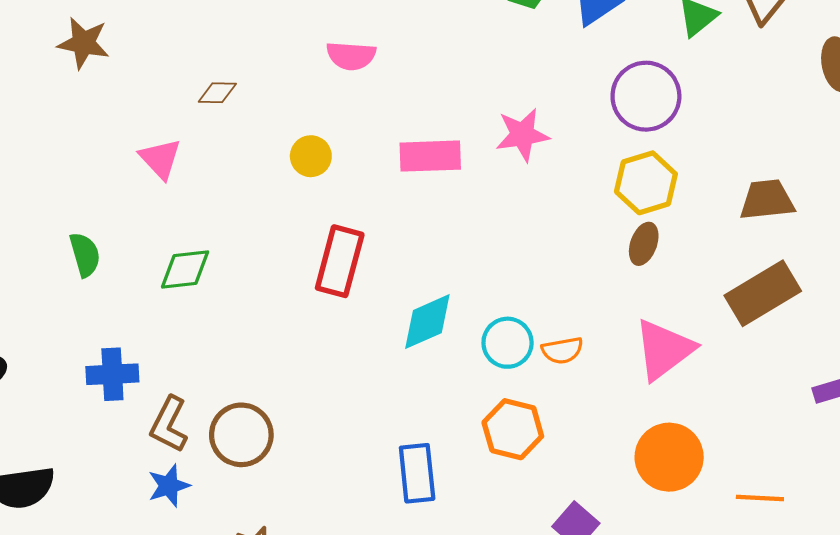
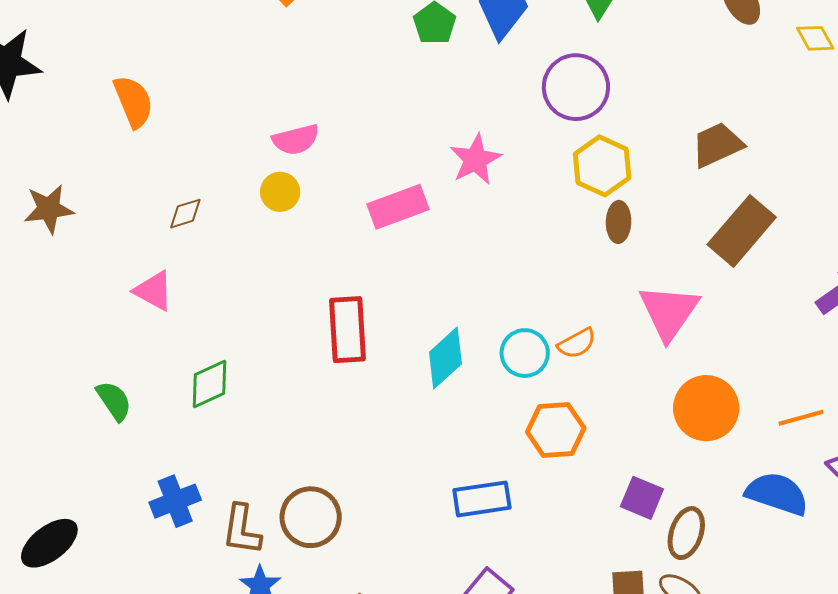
yellow circle: (311, 156) -> (280, 192), moved
blue rectangle: (417, 473) -> (482, 499), turned -74

